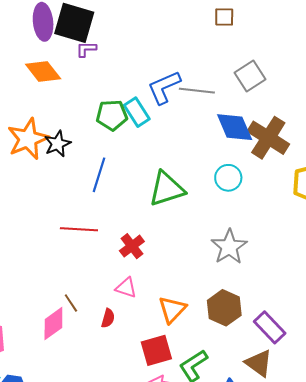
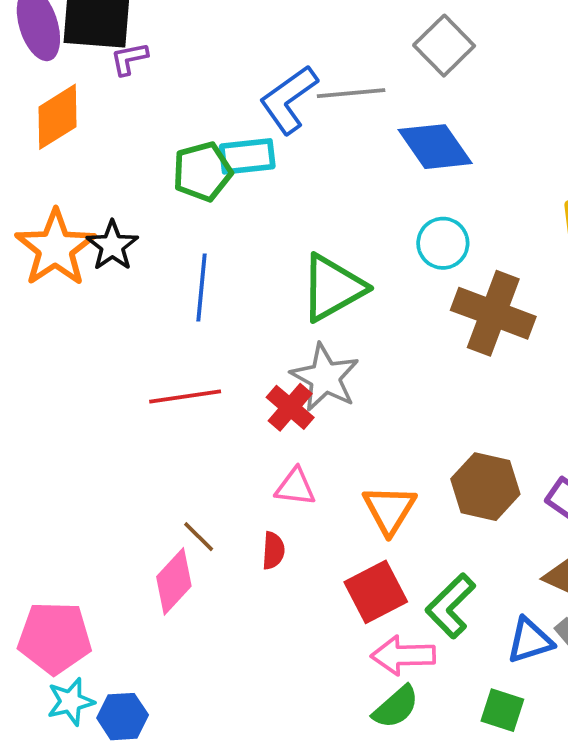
orange diamond: (43, 71) -> (57, 117), turned -72
cyan rectangle: (137, 112) -> (247, 156), turned -52
brown cross: (268, 138) -> (493, 313), moved
gray star: (229, 247) -> (325, 377), moved

